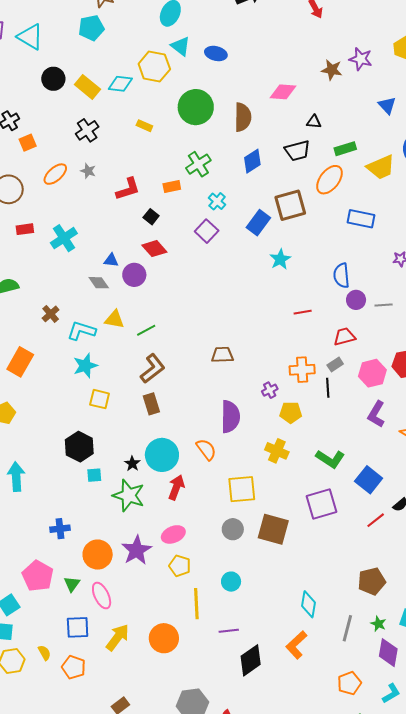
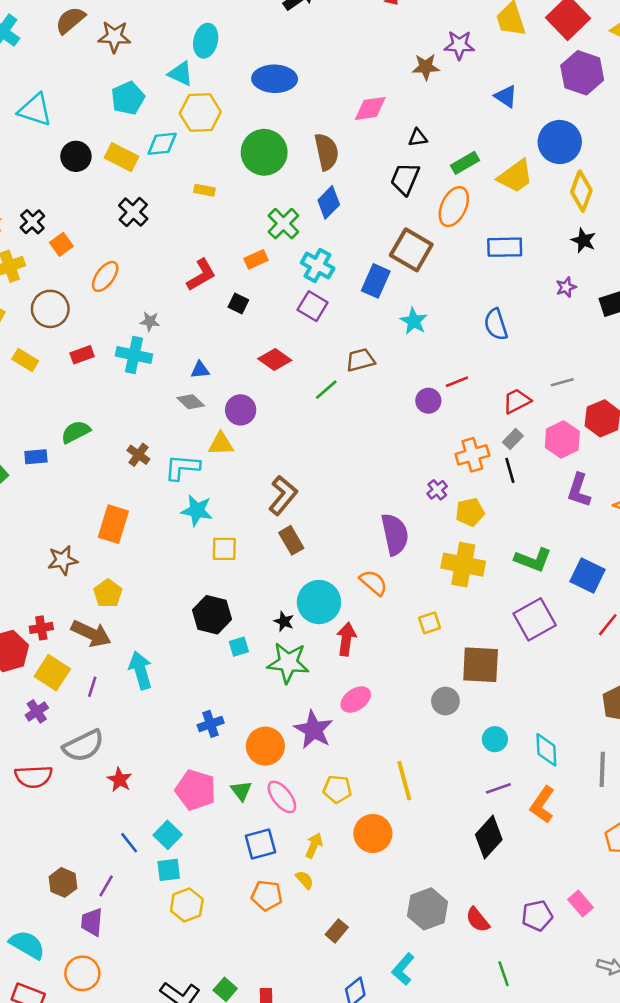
cyan pentagon: (91, 28) -> (128, 98), moved
cyan triangle: (181, 46) -> (181, 74), moved
blue ellipse: (216, 53) -> (275, 79), size x1.5
black trapezoid: (297, 151) -> (405, 179), turned 140
blue diamond: (252, 161) -> (329, 202), moved
gray star: (88, 171) -> (150, 321), moved
cyan cross: (217, 201) -> (318, 266), size x1.4
brown square: (290, 205) -> (411, 250), turned -32
cyan cross: (64, 238) -> (134, 355), turned -32
red diamond: (154, 249) -> (275, 359), moved
purple circle: (134, 275) -> (241, 410), moved
purple circle: (356, 300) -> (428, 401), moved
gray line: (384, 305) -> (562, 382), moved
green line: (146, 330) -> (326, 390), moved
brown trapezoid: (222, 355) -> (361, 360), moved
cyan star: (85, 366) -> (197, 510), turned -30
yellow cross: (277, 451) -> (463, 565), size x1.4
yellow square: (242, 489) -> (430, 623), size x0.6
gray circle: (233, 529) -> (445, 701), moved
yellow pentagon: (180, 566) -> (337, 789), moved
cyan circle: (231, 582) -> (495, 739), moved
purple line: (229, 631) -> (498, 788), moved
yellow arrow: (118, 637) -> (314, 845), size x0.7
yellow semicircle: (44, 653) -> (305, 880), moved

